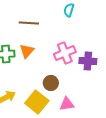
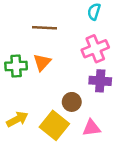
pink cross: (65, 53) -> (95, 49), moved
purple cross: (88, 61) -> (100, 81), moved

